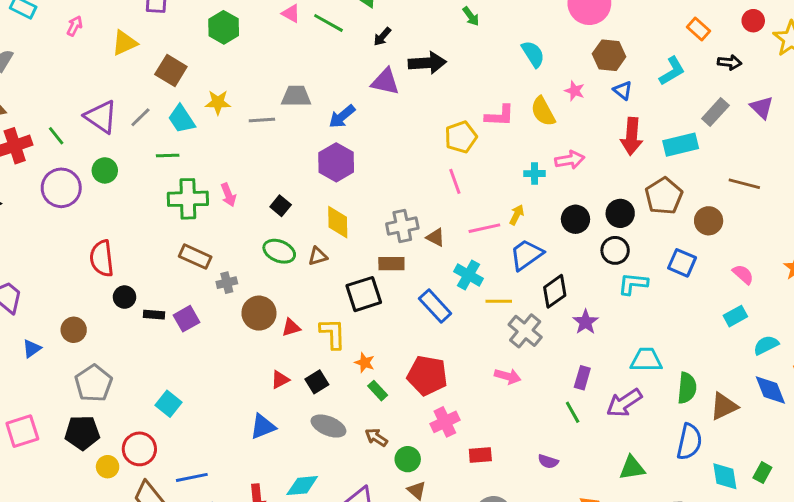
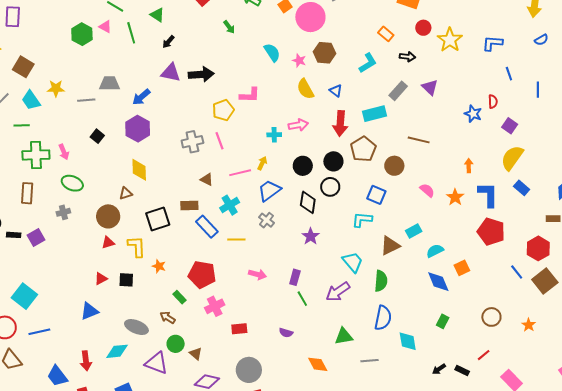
green line: (328, 23) -> (131, 33), turned 45
green hexagon: (224, 27) -> (82, 34), moved
black arrow: (427, 63) -> (201, 74), moved
blue triangle: (623, 90) -> (336, 91), moved
pink star: (575, 91) -> (299, 61), moved
yellow semicircle: (543, 111) -> (305, 89), moved
red arrow: (632, 136) -> (340, 123), moved
black square: (281, 206) -> (97, 136), moved
gray cross: (402, 226) -> (192, 142), moved
green ellipse: (279, 251) -> (72, 183), moved
brown rectangle: (195, 257) -> (27, 193), moved, turned 70
brown rectangle: (391, 264) -> (189, 205), moved
pink semicircle: (743, 274) -> (427, 190), moved
cyan cross: (468, 275) -> (230, 205), turned 30
cyan L-shape: (633, 284) -> (362, 220), moved
black diamond: (555, 291) -> (308, 202), moved, turned -45
yellow line: (499, 301) -> (236, 240), moved
brown circle: (259, 313) -> (108, 216), moved
gray cross: (525, 331) -> (267, 220), moved, size x0.7
cyan trapezoid: (646, 360) -> (353, 262), turned 50
purple rectangle: (582, 378) -> (295, 277), moved
black square: (317, 382) -> (126, 280), turned 35
green rectangle: (378, 391) -> (179, 297), moved
cyan square: (169, 404) -> (24, 296), size x1.4
brown triangle: (724, 406) -> (390, 246), moved
gray ellipse: (328, 426) -> (136, 327), moved
green circle: (408, 459) -> (176, 344), moved
green rectangle: (762, 473) -> (443, 321), moved
blue line: (192, 477) -> (39, 332), moved

